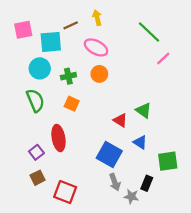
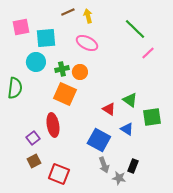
brown line: (71, 25) -> (68, 12), moved
orange circle: (99, 74) -> (80, 72), moved
green semicircle: (35, 100) -> (15, 88), moved, turned 30
orange square: (72, 104) -> (65, 94), size x1.6
green square: (168, 161) -> (152, 117), moved

